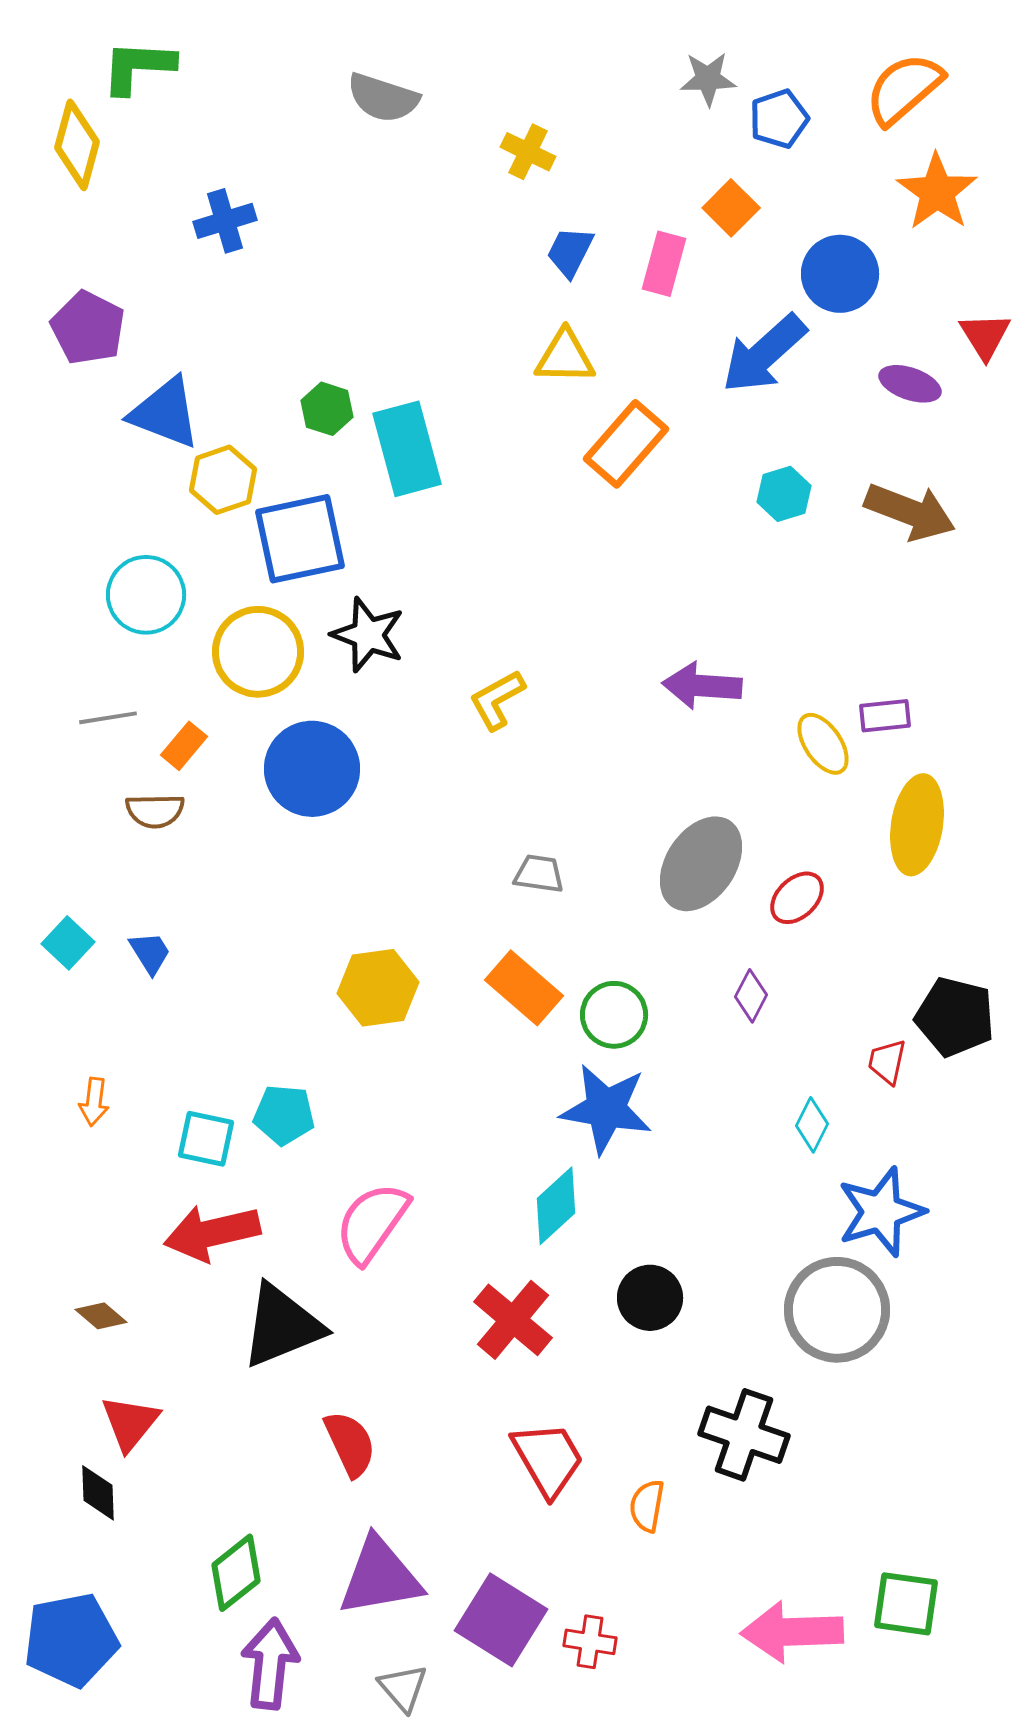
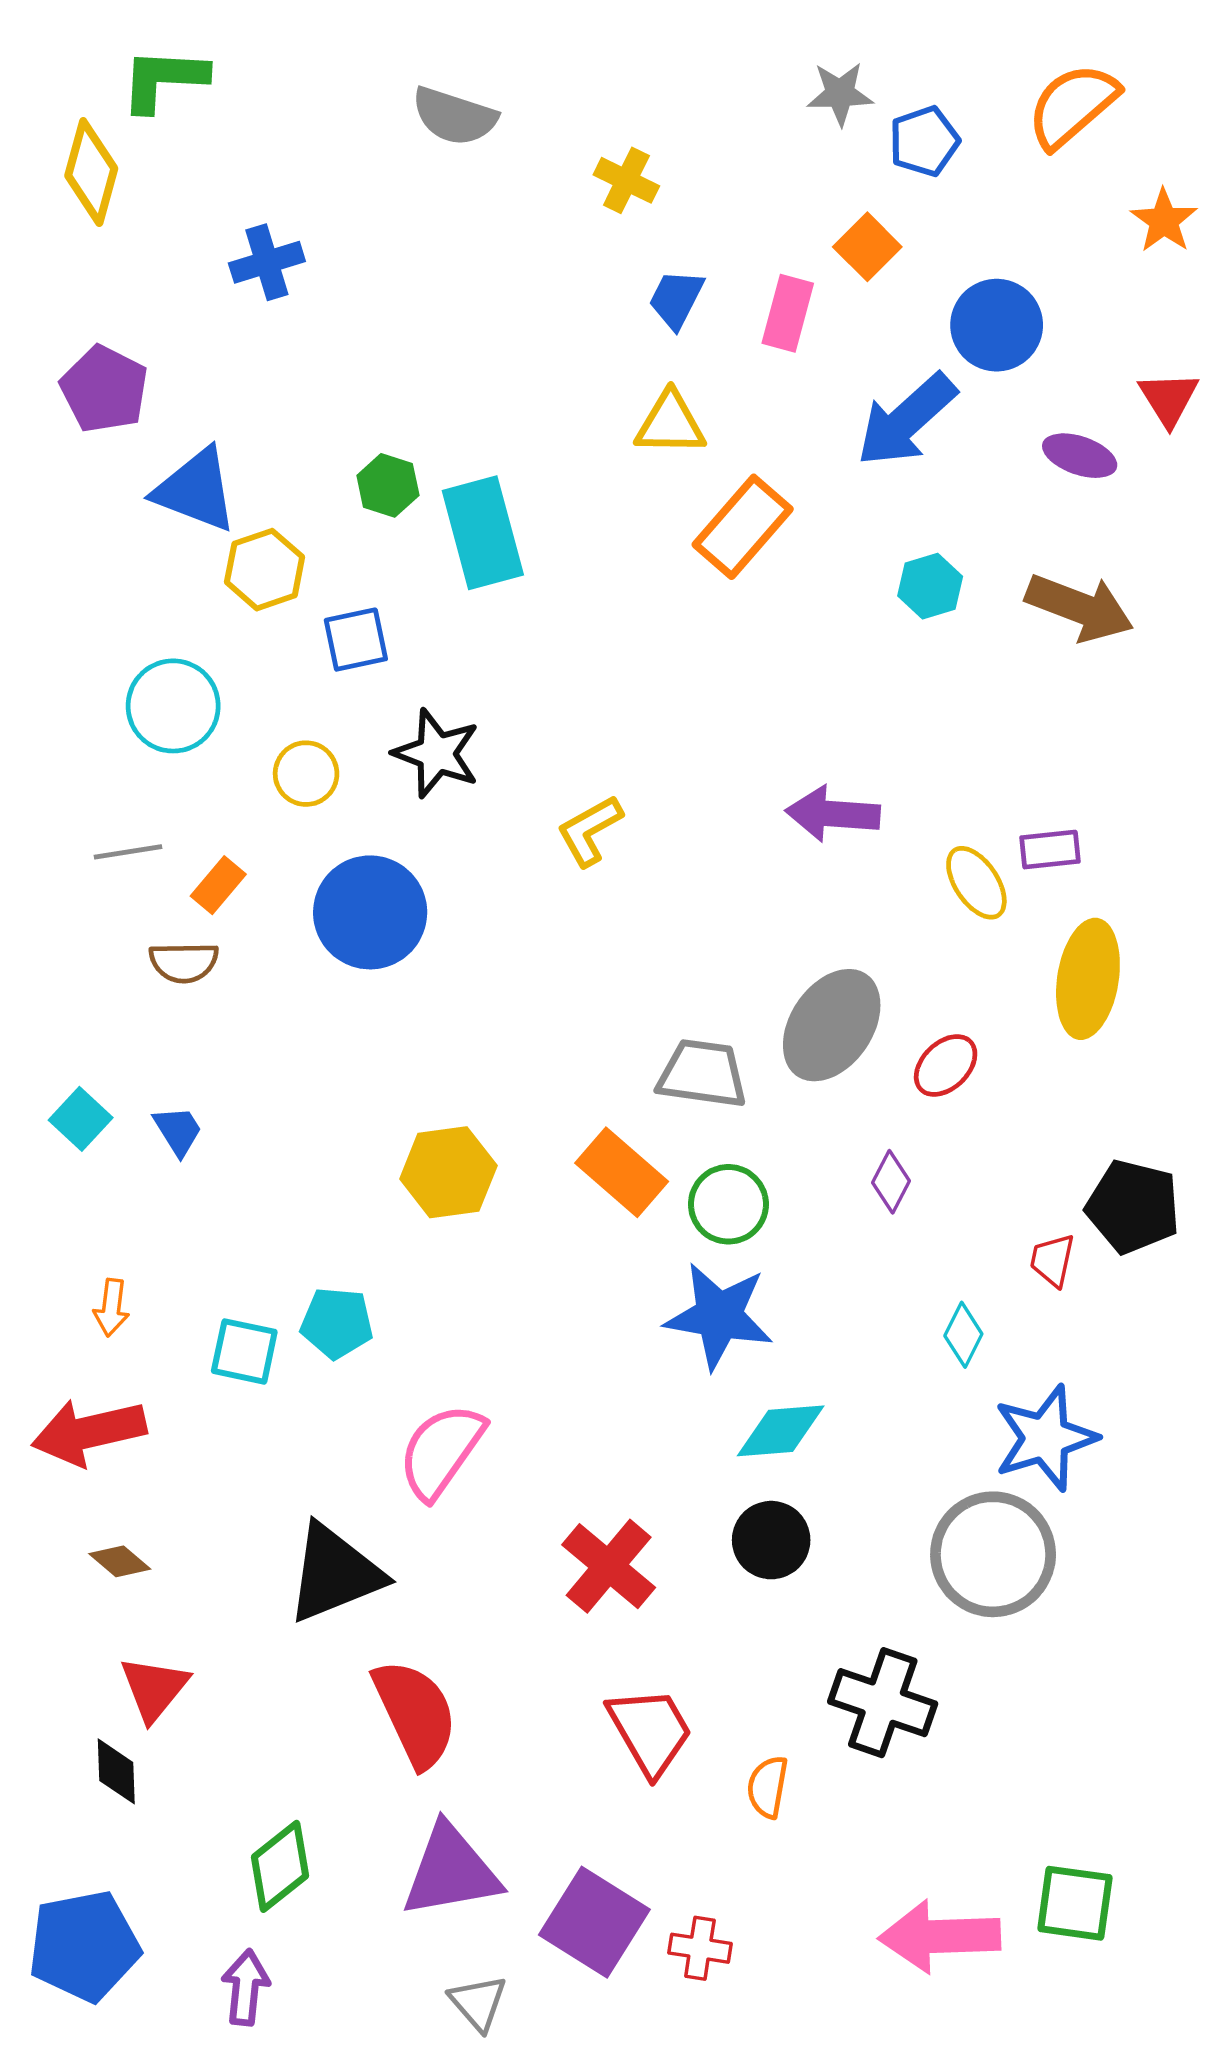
orange star: (937, 192) -> (1164, 221), moved, size x0.7
blue square: (300, 539) -> (356, 640), size x0.6
yellow circle: (258, 652) -> (306, 774), size x0.6
gray trapezoid: (539, 874) -> (702, 1074), moved, size x1.5
cyan diamond: (556, 1206) -> (781, 1431), moved, turned 38
red arrow: (212, 1233) -> (89, 1432), moved
red semicircle: (350, 1444) -> (415, 1713), size x1.4
purple arrow: (270, 1664) -> (246, 1987), moved, size x0.7

